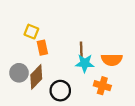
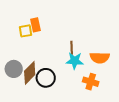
yellow square: (31, 32) -> (26, 31), turned -32
orange rectangle: (42, 48) -> (36, 25), moved
black circle: (60, 91) -> (46, 78), moved

